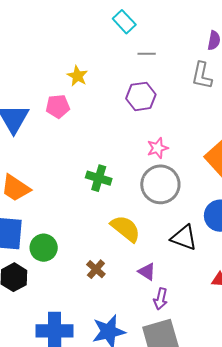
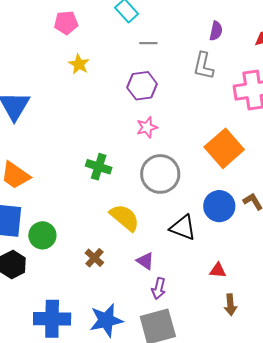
pink pentagon: (58, 106) -> (66, 23), moved
pink star: (158, 148) -> (147, 127), moved

